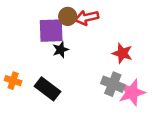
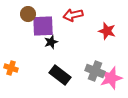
brown circle: (68, 16) -> (28, 14), moved
red star: (122, 53) -> (107, 31), moved
black rectangle: (47, 89) -> (60, 75), moved

